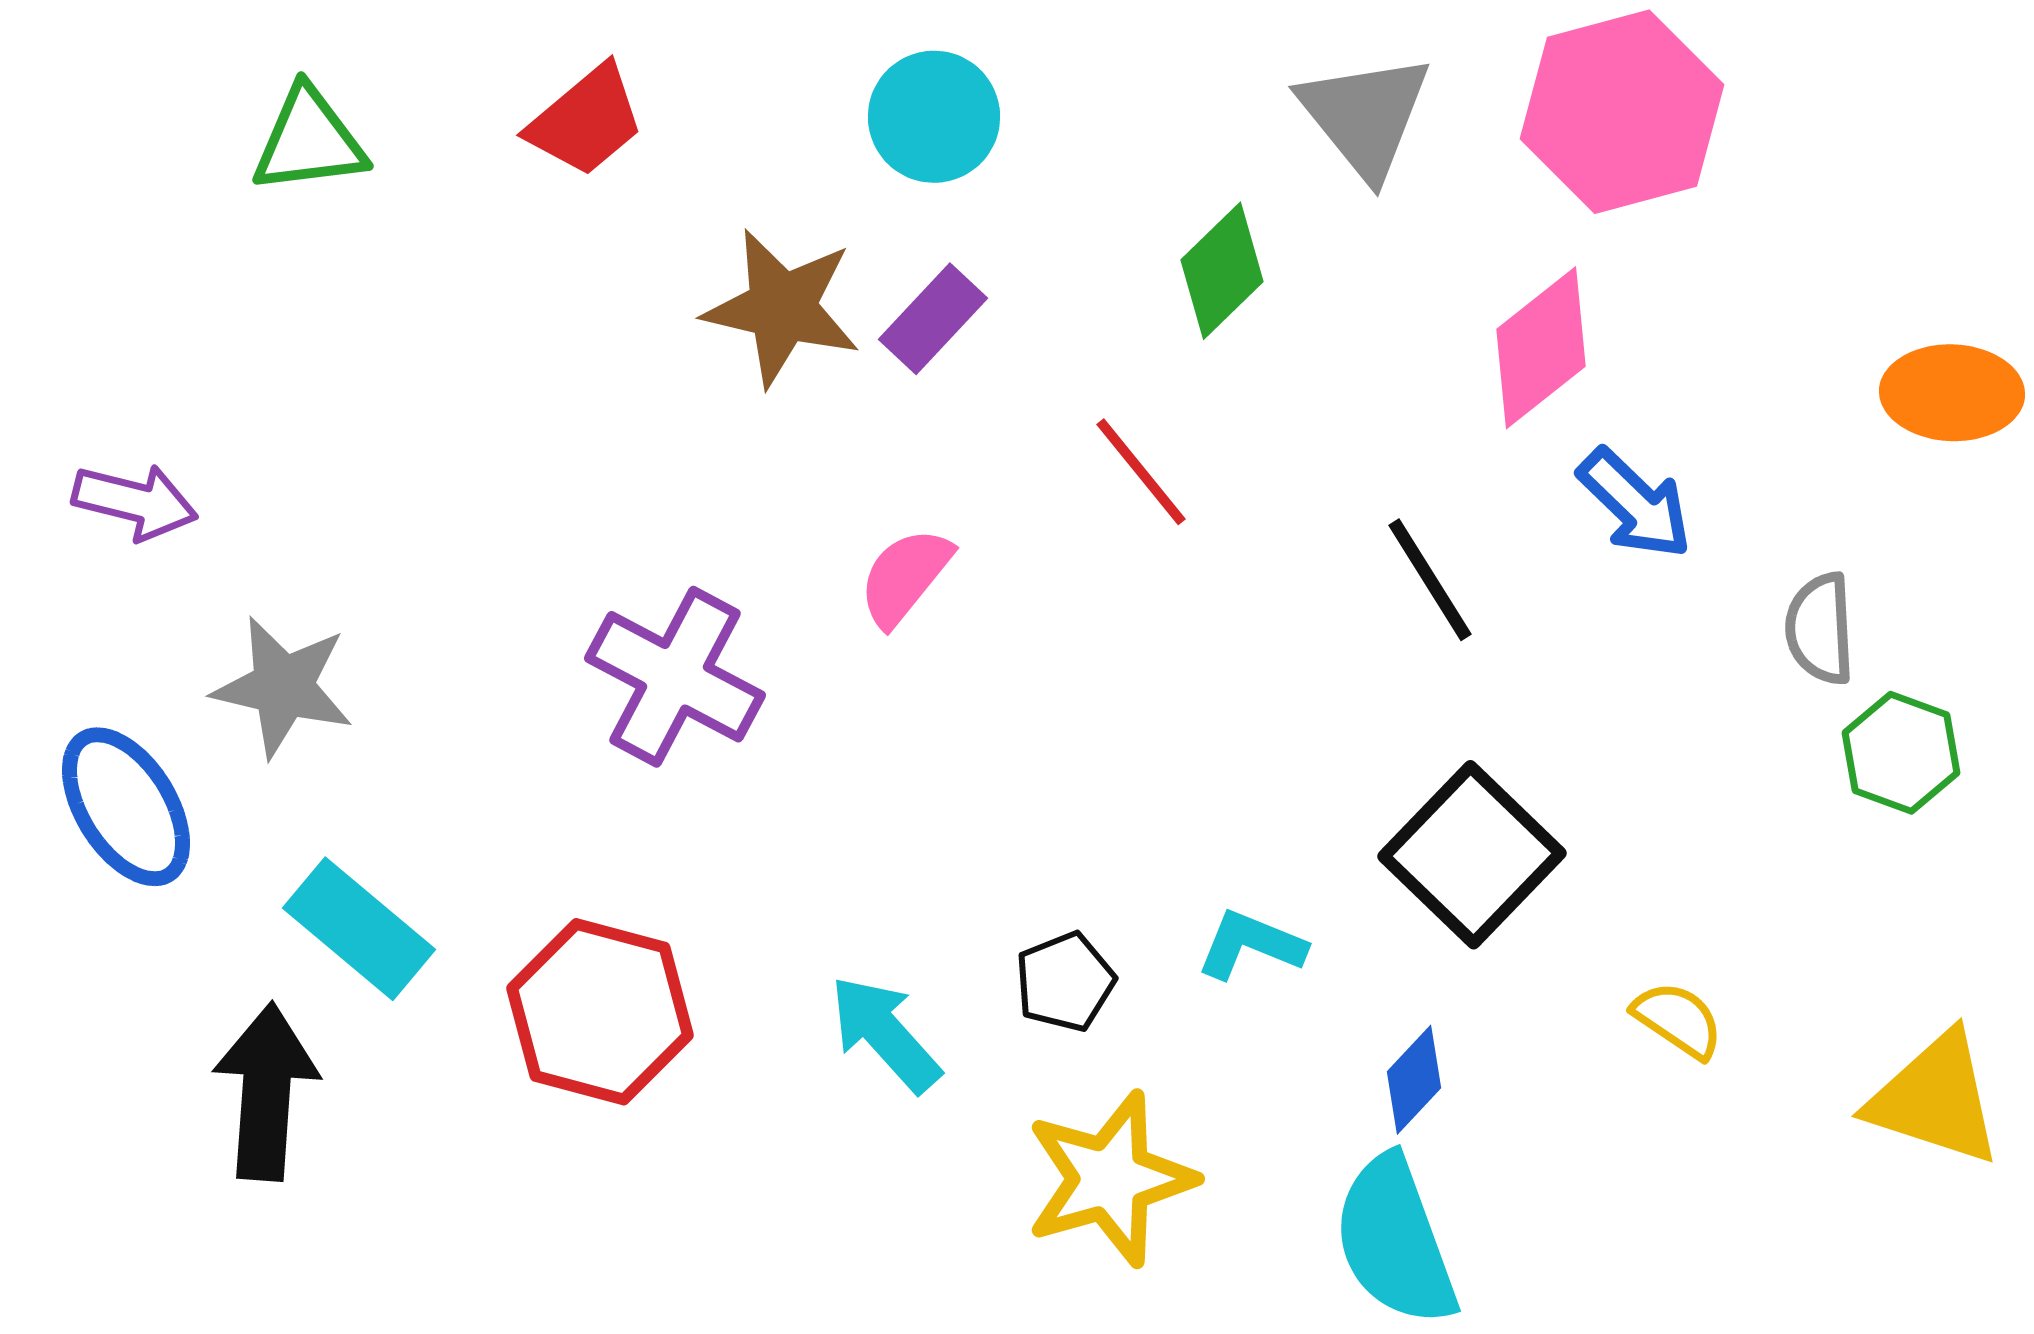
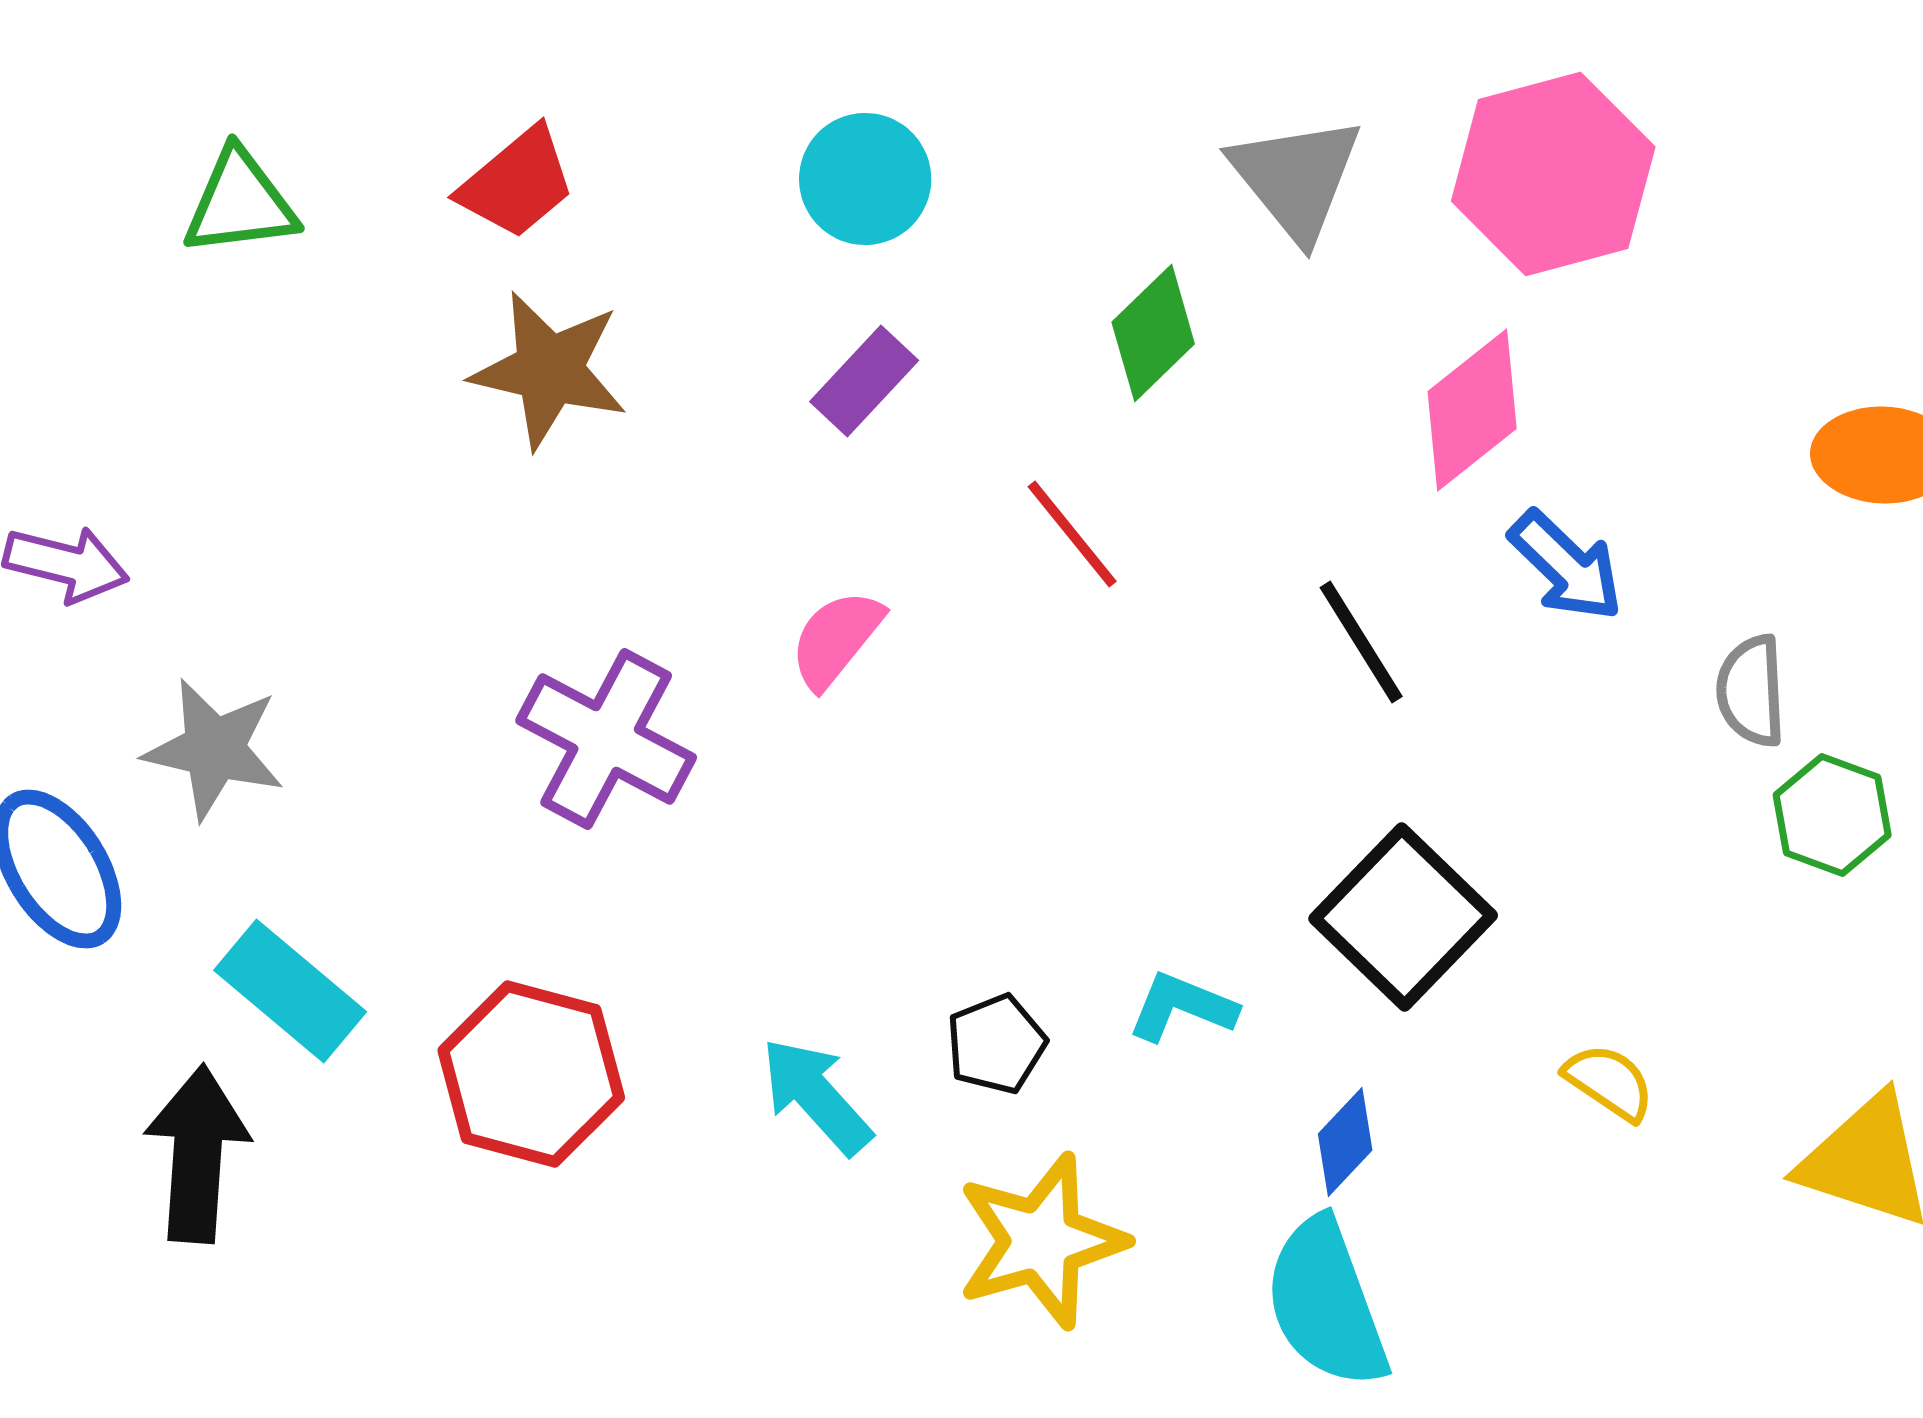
brown star: (782, 308) -> (549, 370), moved

